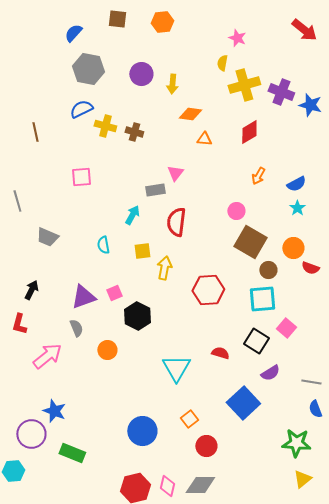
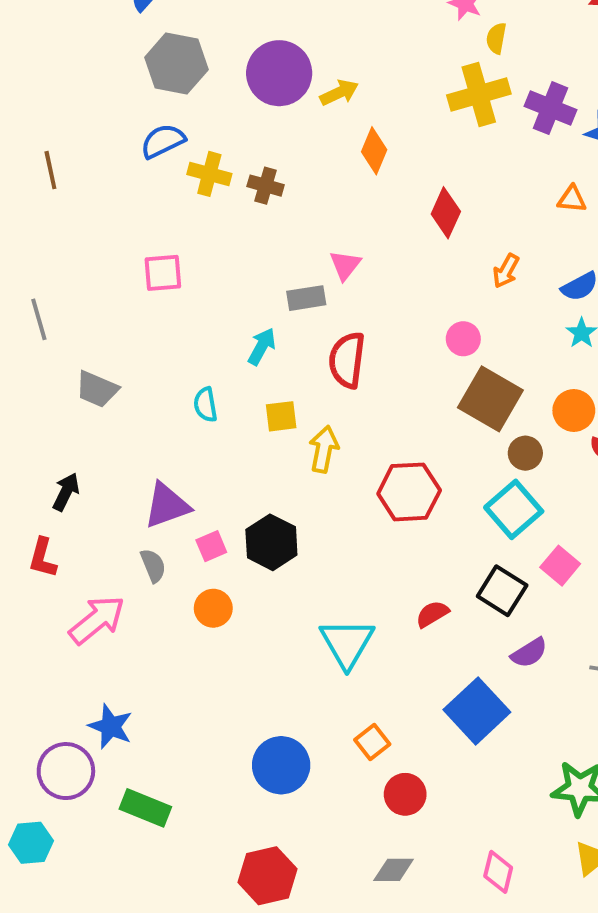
yellow semicircle: (222, 63) -> (496, 38), moved
purple circle: (141, 74) -> (279, 73), size x1.4
yellow arrow: (172, 84) -> (339, 93), turned -120
orange diamond: (190, 114) -> (374, 151), turned -75
brown line: (35, 132) -> (50, 170), moved
red diamond: (249, 132) -> (446, 213), moved, turned -35
orange triangle: (204, 139) -> (572, 199), moved
pink square: (114, 293) -> (211, 546), moved
cyan square: (262, 299) -> (514, 509), turned -36
red semicircle: (220, 353) -> (432, 614), turned -48
gray diamond: (200, 485) -> (394, 870), size x0.7
pink diamond: (167, 486) -> (498, 872), moved

